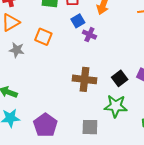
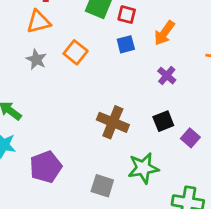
purple cross: (89, 35) -> (167, 76), moved
black square: (120, 78) -> (163, 121), moved
green star: (116, 106) -> (143, 168), turned -30

